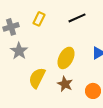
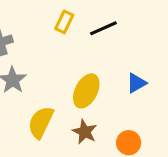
yellow rectangle: (39, 19) -> (64, 22), moved

